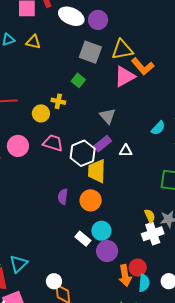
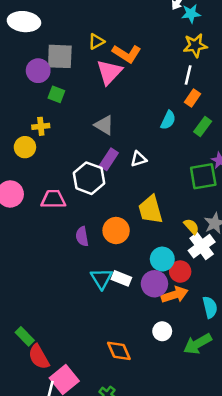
purple circle: (98, 20) -> (38, 71), moved
yellow triangle: (122, 50) -> (96, 42), size x0.6
pink trapezoid: (53, 143) -> (53, 199), moved
yellow trapezoid: (97, 171) -> (151, 210), moved
cyan circle: (101, 231) -> (162, 259), moved
cyan triangle: (18, 264) -> (101, 279), moved
red circle: (138, 268) -> (180, 272), moved
orange arrow: (125, 276) -> (175, 295), moved, turned -80
white circle: (54, 281) -> (162, 331), moved

